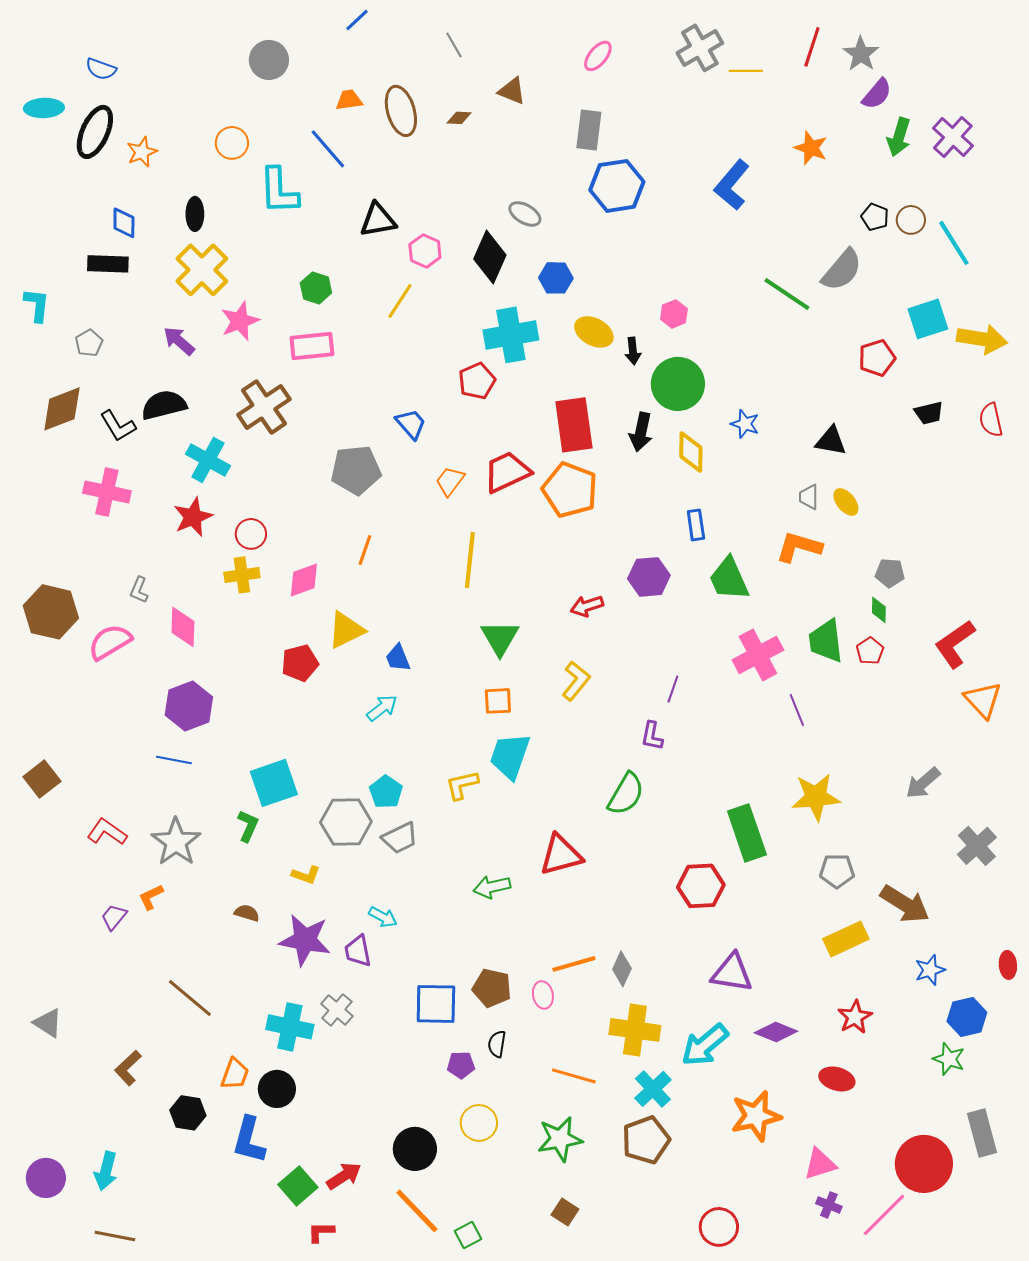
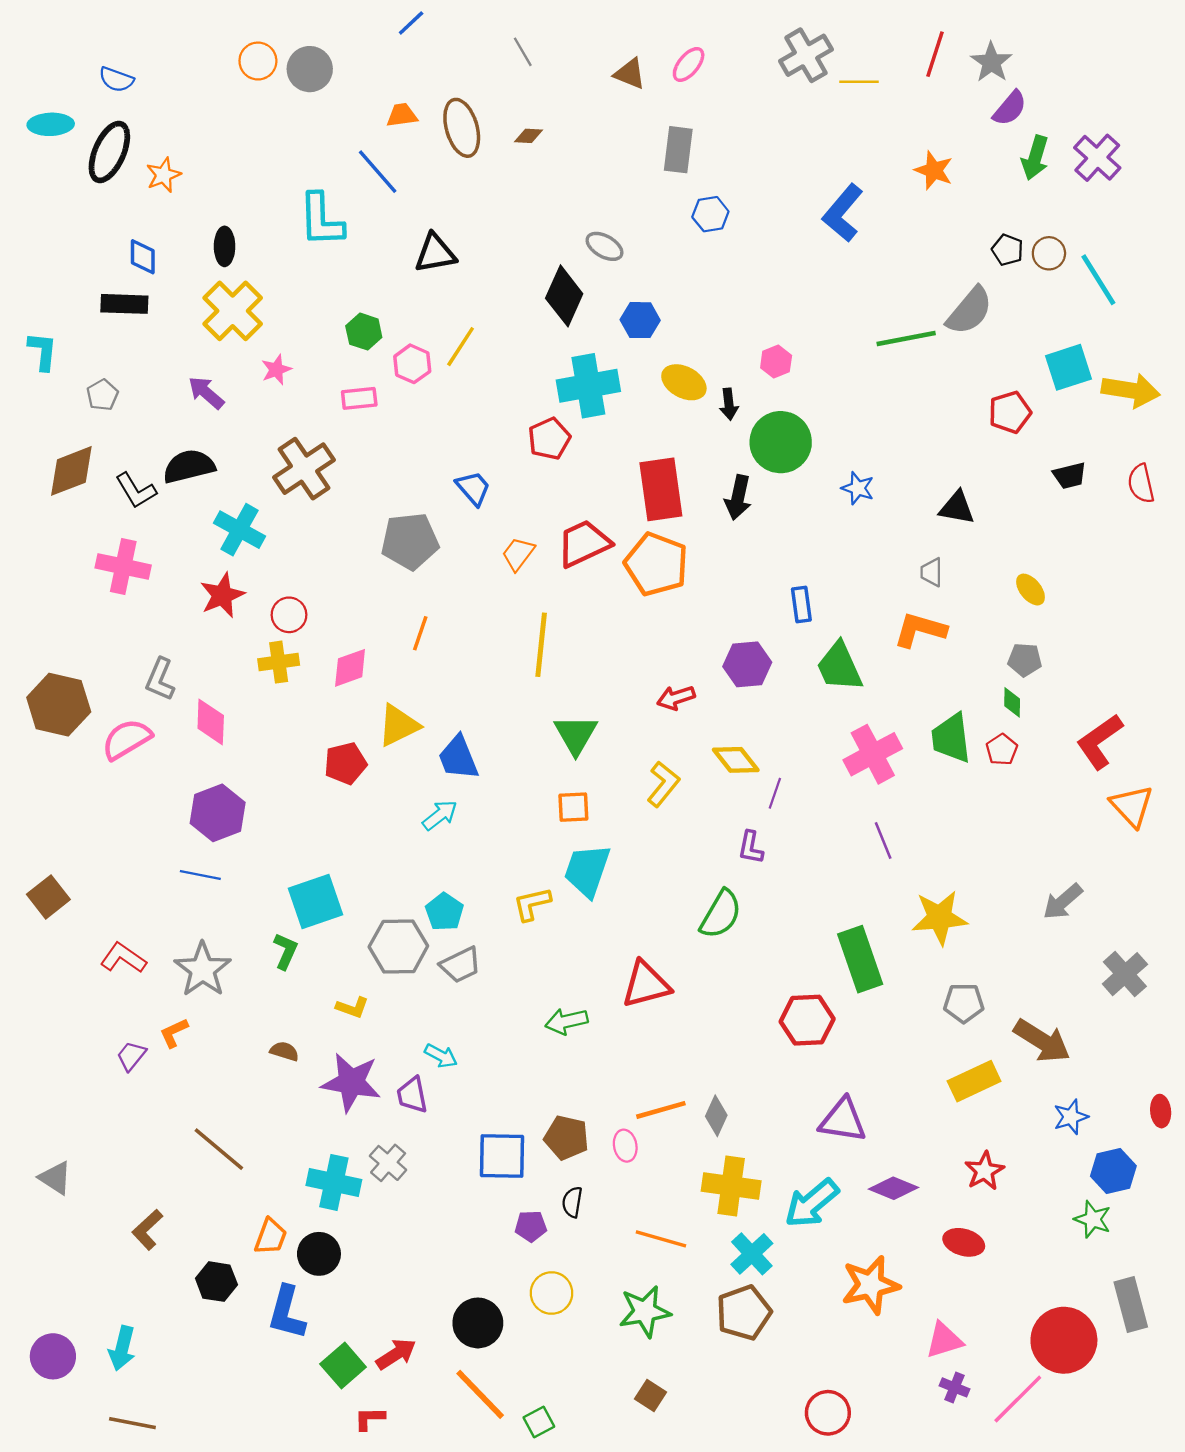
brown triangle: (512, 91) -> (630, 74), moved
orange circle: (232, 143) -> (258, 61), moved
blue hexagon: (617, 186) -> (710, 214), size x0.6
pink hexagon: (425, 251) -> (412, 364), moved
green line: (787, 294) -> (906, 339), turned -45
pink star: (240, 321) -> (276, 370), size x0.7
pink rectangle: (312, 346) -> (359, 398), size x0.7
yellow diamond: (691, 452) -> (736, 760), moved, turned -39
yellow ellipse: (846, 502) -> (1031, 590), moved
gray L-shape: (139, 590) -> (160, 679), size x1.4
blue trapezoid: (398, 658) -> (458, 758), size x1.4
purple line: (797, 710) -> (883, 841), moved

